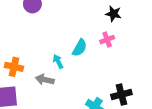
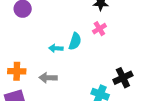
cyan arrow: (58, 61) -> (56, 48), moved, turned -48

